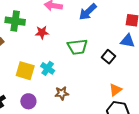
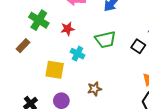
green cross: (15, 21) -> (39, 20), turned 30
cyan cross: (48, 68) -> (77, 54), moved

